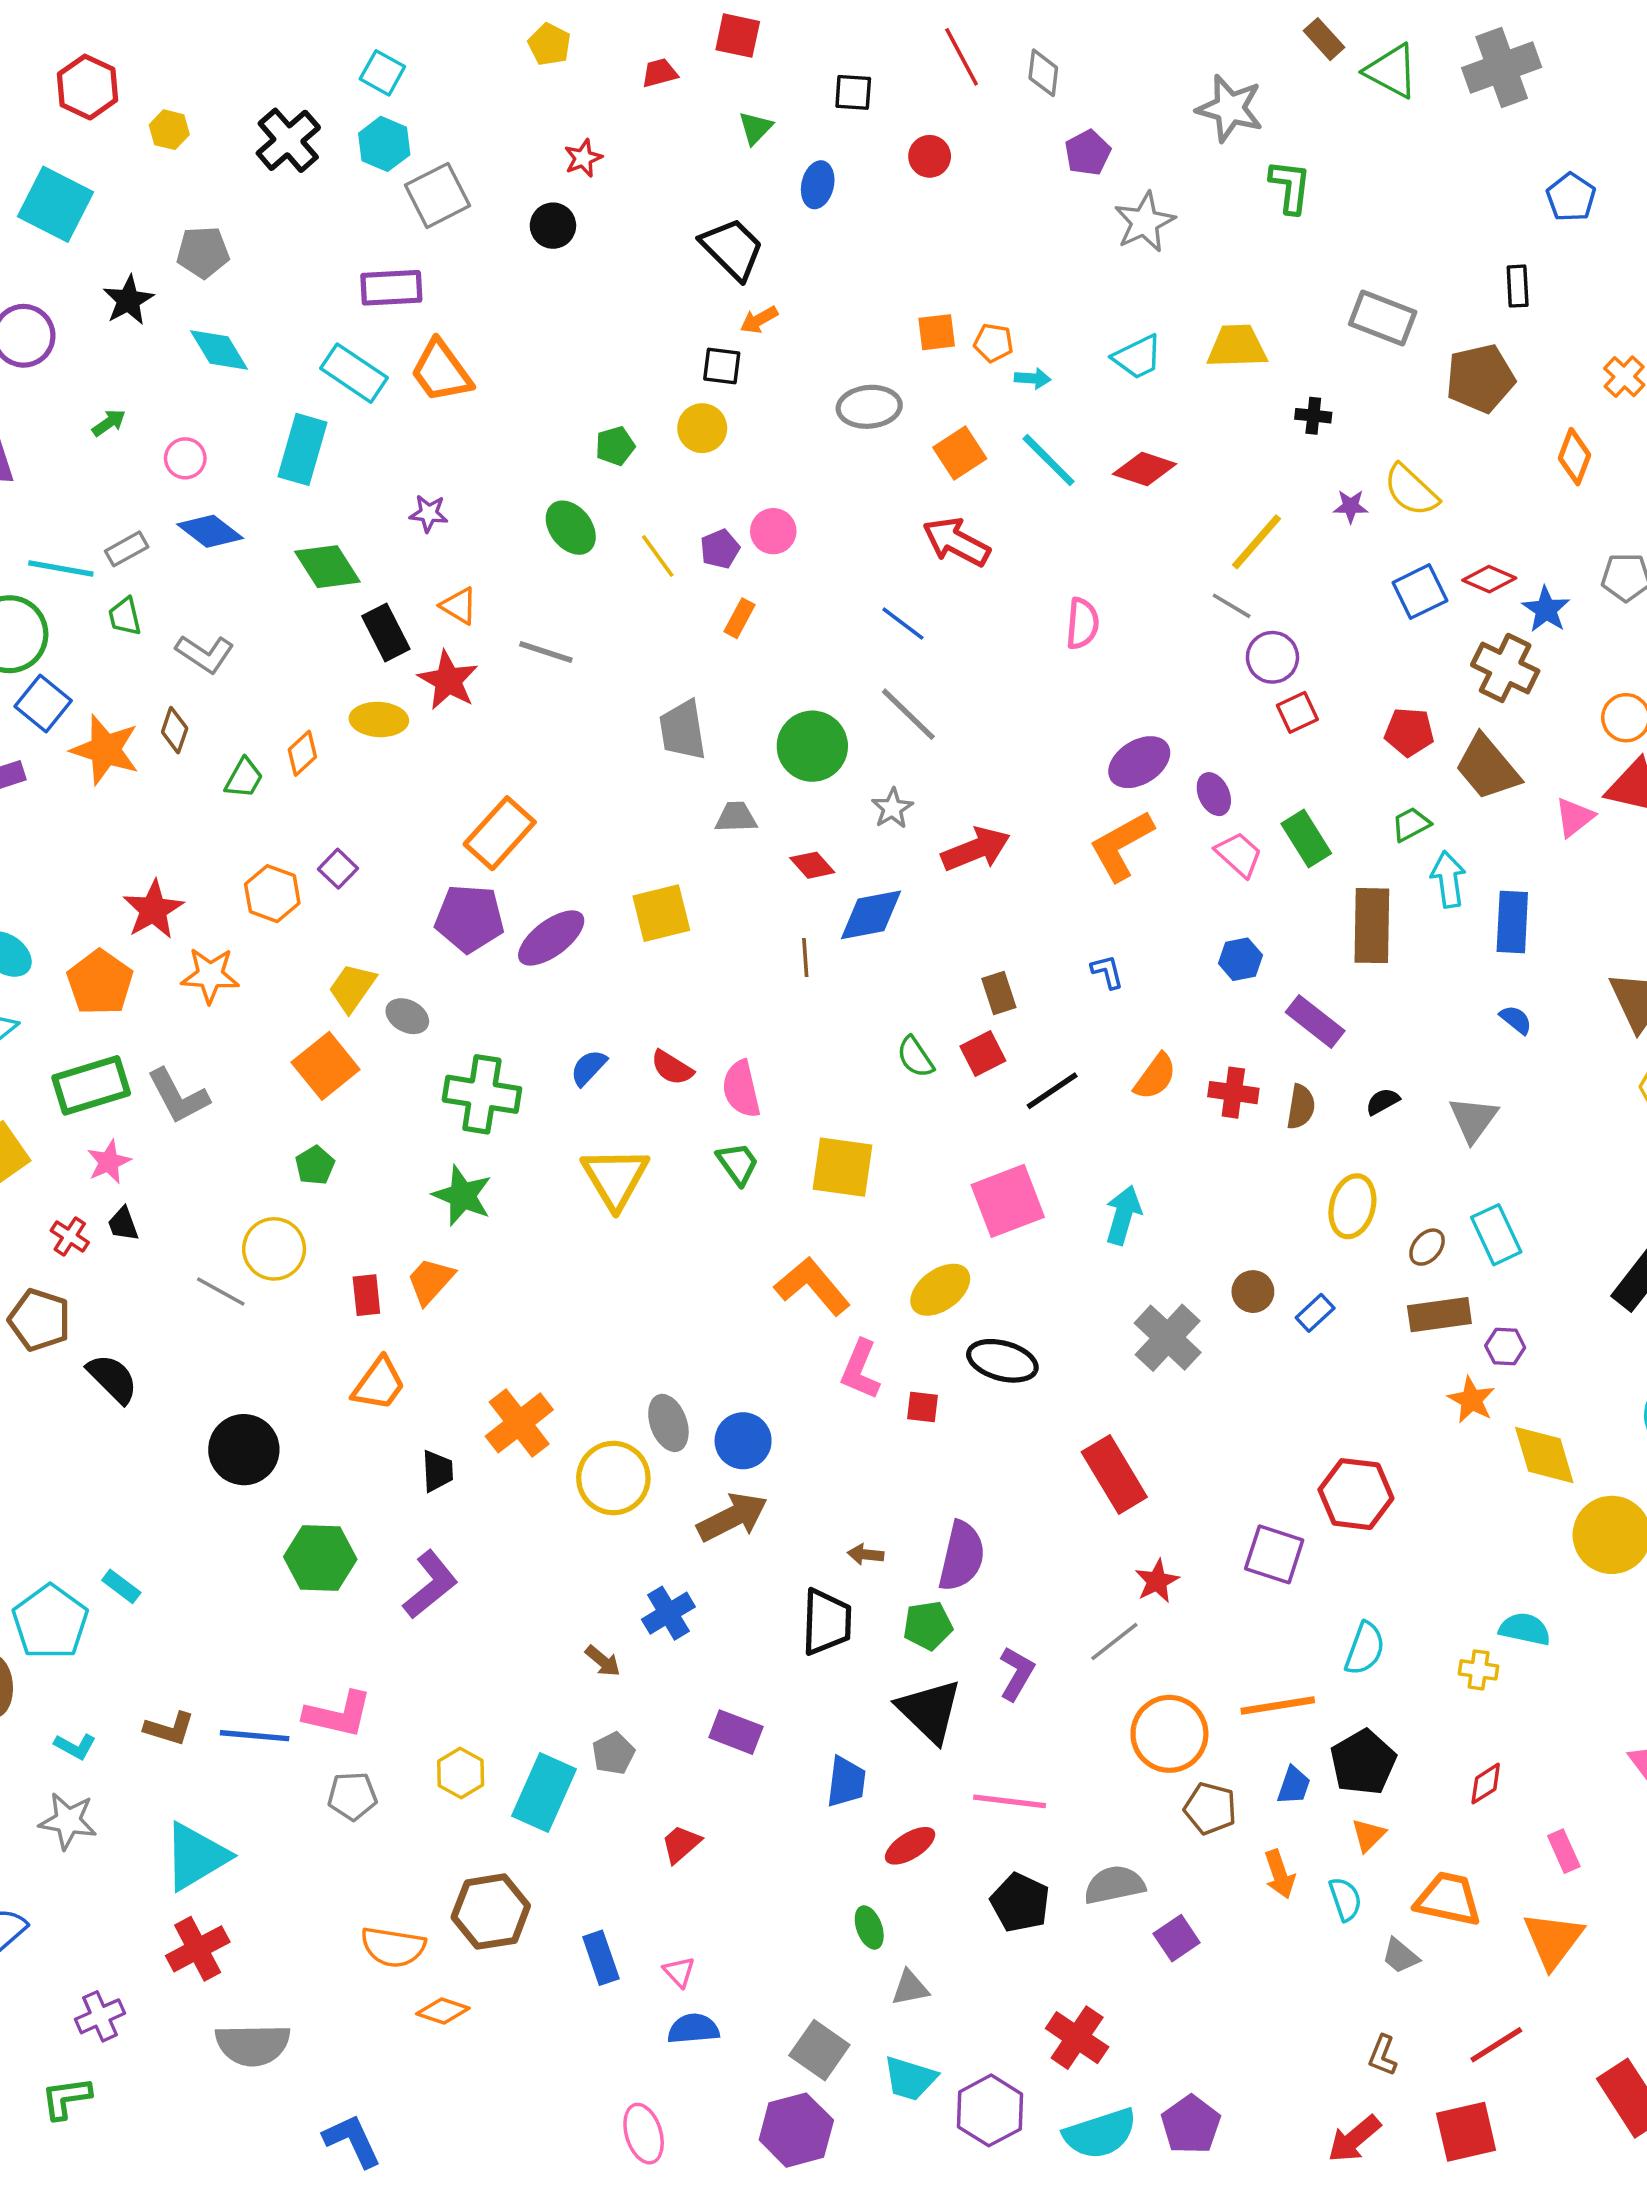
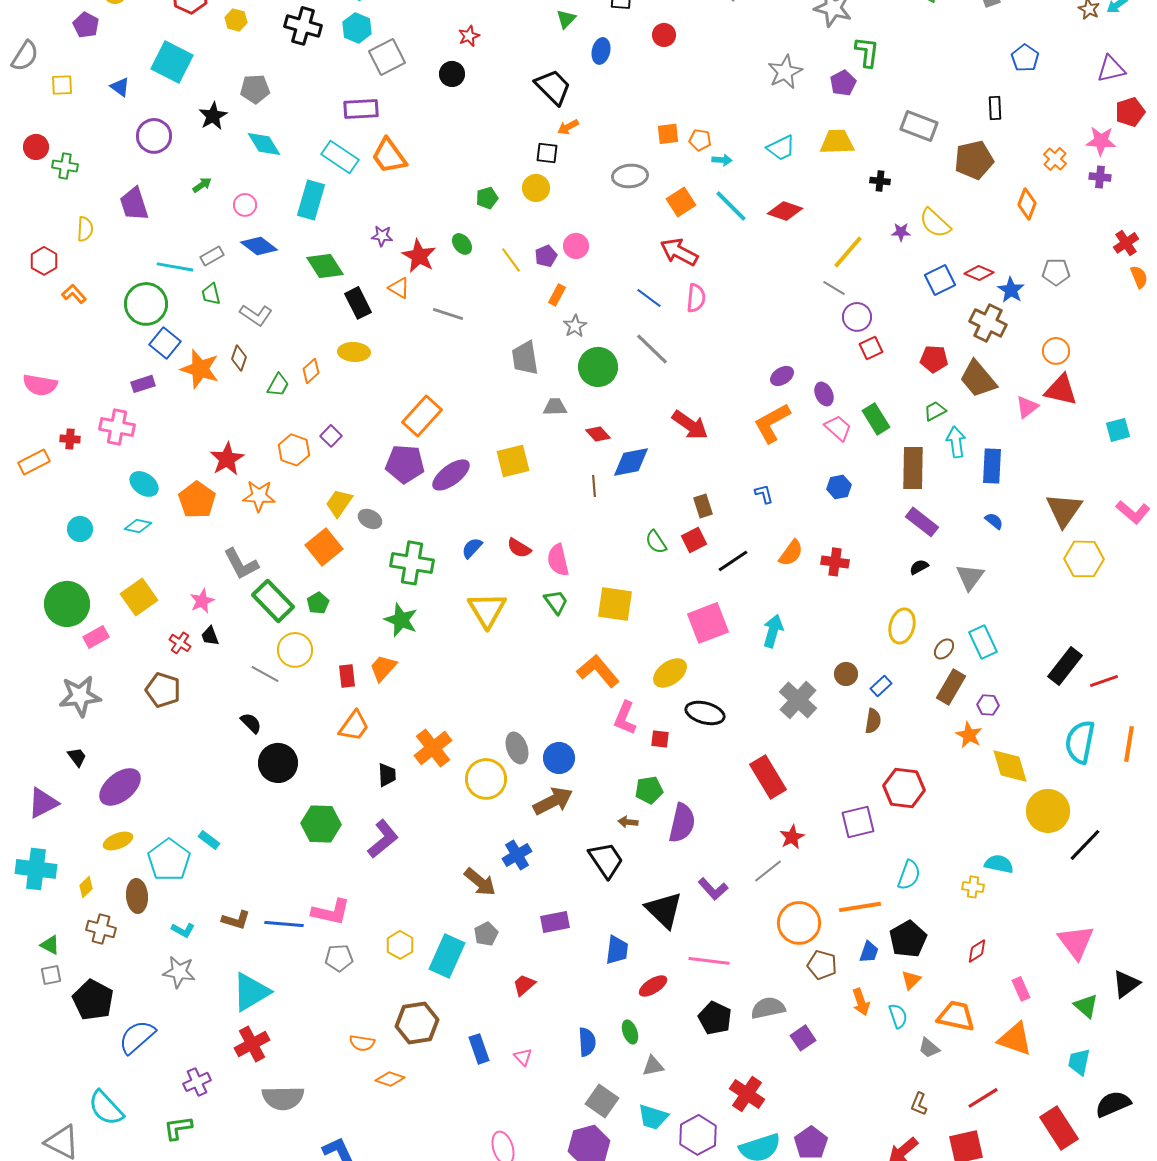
black cross: (288, 140) -> (303, 26), turned -33
purple pentagon: (1088, 153) -> (843, 83), moved
green ellipse: (571, 528) -> (462, 244), size x0.7
pink semicircle: (1082, 624) -> (696, 298), moved
red star: (448, 680) -> (419, 256), moved
purple ellipse: (1139, 762) -> (782, 376), size x0.7
gray star: (892, 808) -> (575, 326), moved
red arrow: (976, 849) -> (690, 425), turned 57
purple rectangle: (1315, 1021) -> (922, 522), moved
green rectangle: (91, 1085) -> (273, 601), moved, turned 63
brown semicircle: (1301, 1107) -> (873, 721), moved
brown rectangle: (1439, 1315) -> (951, 687), turned -52
black semicircle: (112, 1379) -> (251, 723), moved, size x0.7
purple square: (1274, 1554) -> (858, 822), turned -32
black trapezoid: (827, 1622) -> (606, 860), turned -36
green pentagon: (928, 1625) -> (649, 790), moved
brown arrow: (603, 1661) -> (480, 882), size x1.6
purple L-shape: (1017, 1673) -> (713, 889), turned 108
purple rectangle: (736, 1732) -> (555, 922), turned -32
orange triangle: (1553, 1940) -> (1015, 1039), turned -48
orange semicircle: (393, 1947) -> (362, 1043), size x0.7
blue semicircle: (693, 2029) -> (587, 1042), moved, turned 92

